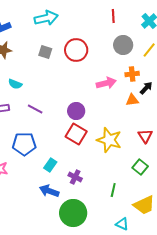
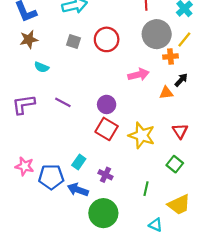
gray circle: (123, 45) -> (157, 34), size x1.4
orange cross: (132, 74) -> (170, 57), moved
cyan semicircle: (15, 84) -> (42, 67), moved
blue pentagon: (24, 144) -> (51, 177), moved

